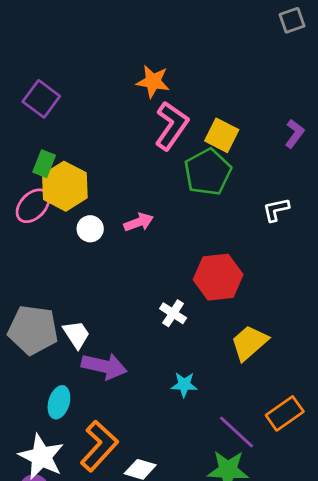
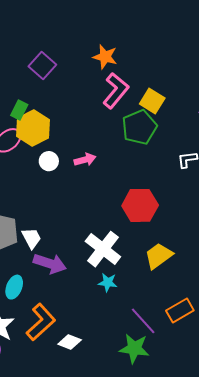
purple square: (41, 99) -> (42, 65), moved
white cross: (173, 313) -> (103, 249), moved, size x1.8

